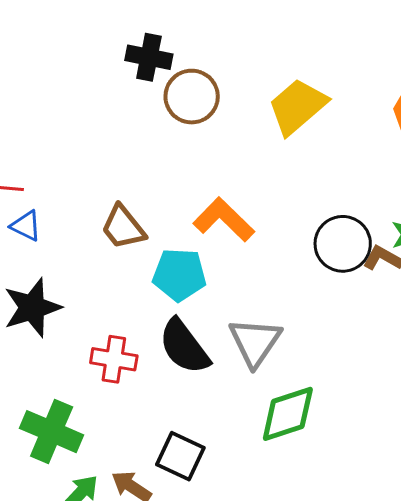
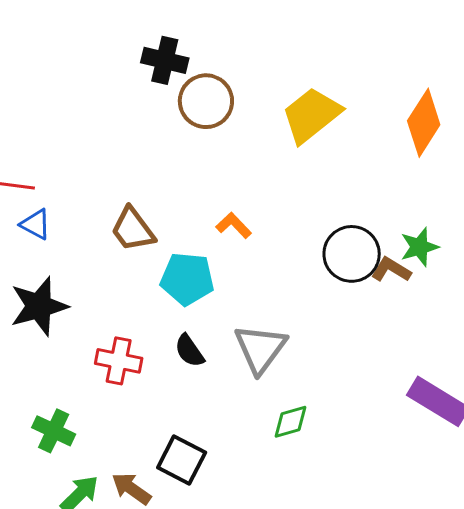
orange L-shape: (224, 220) -> (234, 225), size x0.6
black semicircle: (184, 347) -> (189, 351), size x0.6
green diamond: (288, 414) -> (290, 422), size x0.6
green cross: (52, 432) -> (54, 431), size x0.7

